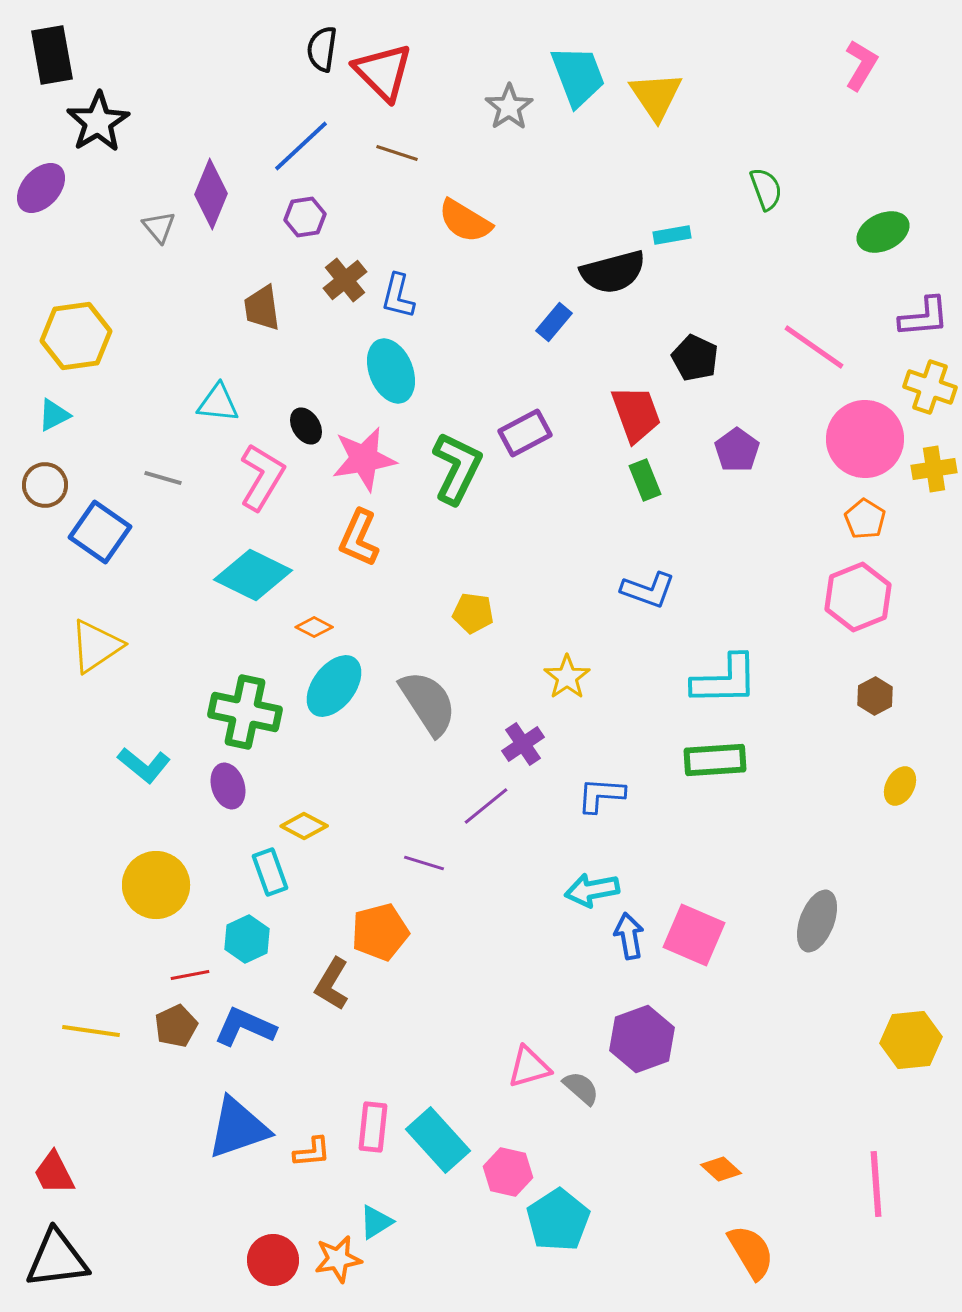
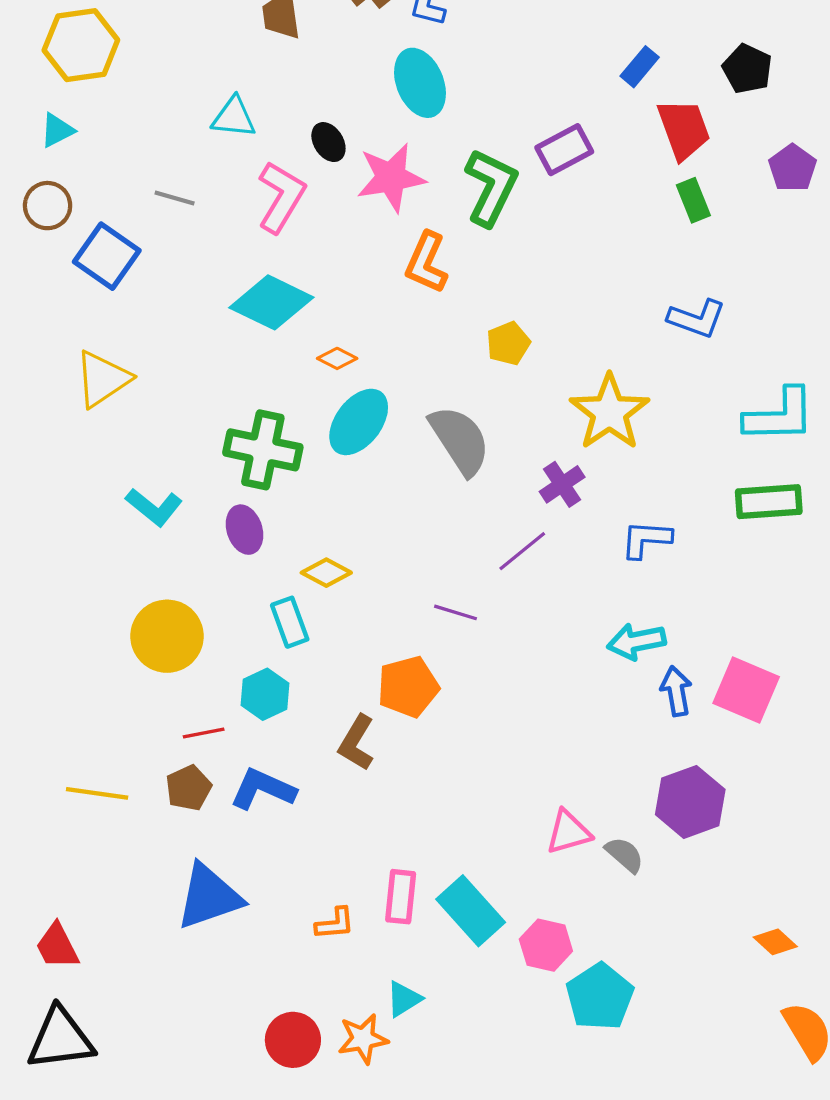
blue rectangle: (554, 322) -> (640, 67), moved
orange L-shape: (359, 538) -> (426, 263), moved
yellow pentagon: (473, 613) -> (508, 343), turned -30
yellow star: (567, 677) -> (609, 412), size x1.6
blue triangle: (238, 1128) -> (209, 897), moved

